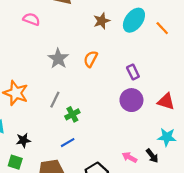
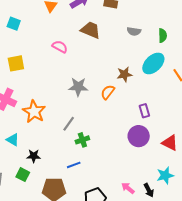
brown star: (102, 21) -> (124, 74), moved
gray star: (58, 59) -> (78, 87), turned 30
cyan star: (167, 137) -> (165, 175), turned -30

